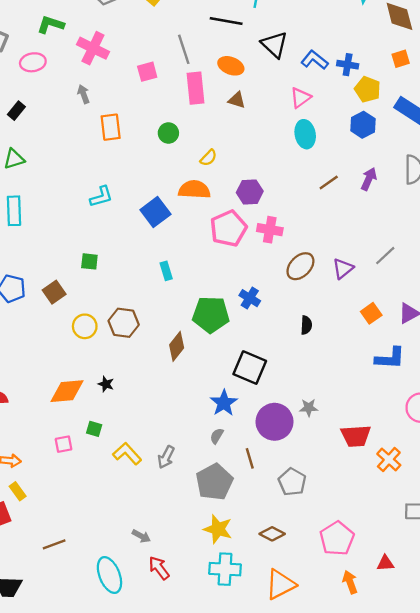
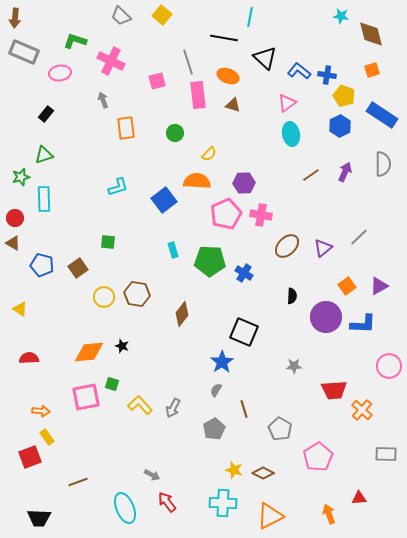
green pentagon: (211, 315) -> (210, 261), moved
purple circle: (274, 422) -> (326, 317), moved
pink square: (64, 444) -> (86, 397), size x1.8
gray pentagon: (214, 482) -> (214, 429), size x0.7
yellow star: (218, 529) -> (234, 470), moved, size x0.7
pink pentagon: (337, 538) -> (318, 457), moved

